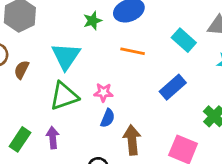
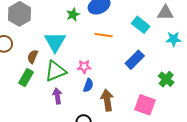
brown semicircle: (22, 70) -> (33, 57), moved
purple arrow: (53, 138) -> (57, 96), moved
green rectangle: (20, 139) -> (26, 77), moved

